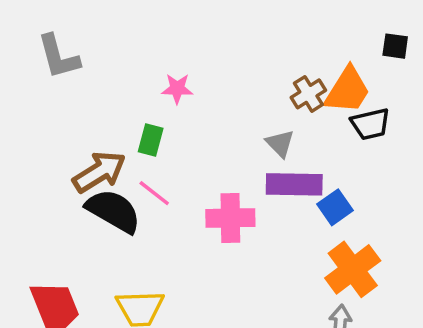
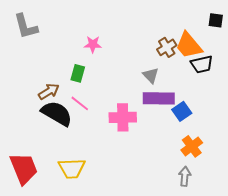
orange trapezoid: (347, 90) -> (189, 45), turned 108
brown arrow: (99, 172) -> (49, 91), size x0.7
orange cross: (353, 269) -> (192, 146), size x0.7

